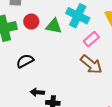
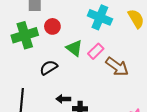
green triangle: (54, 26) -> (74, 48), moved, turned 30
pink rectangle: (91, 39) -> (96, 51), moved

